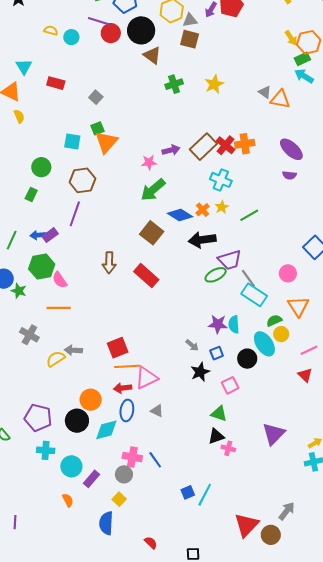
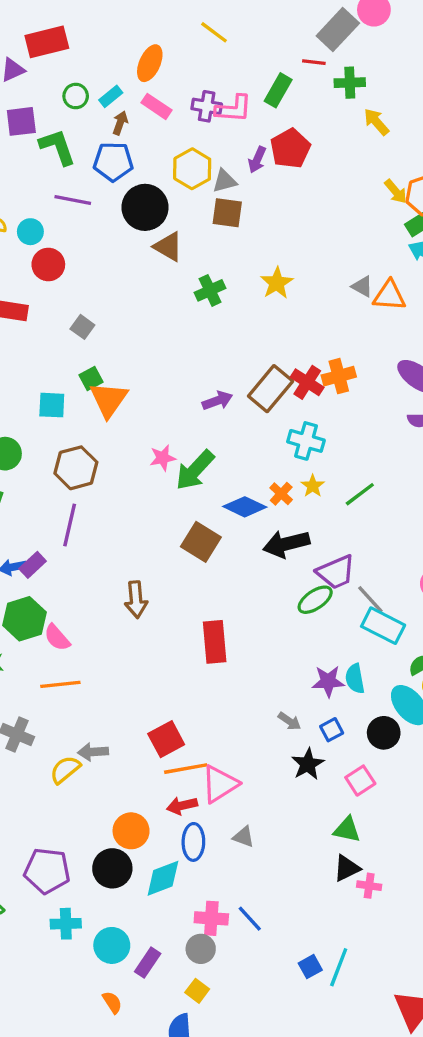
red circle: (111, 33) -> (48, 264), moved
pink star: (149, 162) -> (163, 458), moved
red rectangle: (146, 276) -> (215, 642), moved, turned 50

